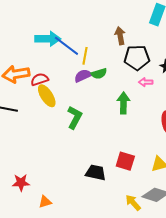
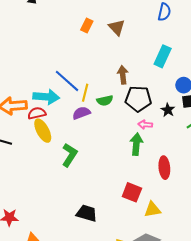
cyan arrow: (48, 39) -> (46, 97), moved
green semicircle: (99, 74) -> (105, 101), moved
green arrow: (123, 103) -> (136, 144), moved
red square: (125, 161) -> (132, 192), moved

